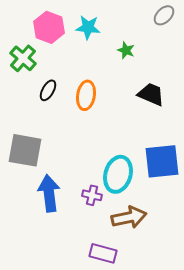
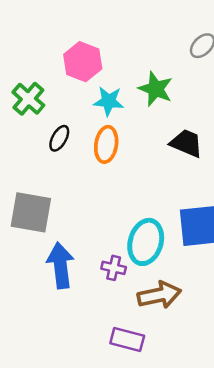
pink hexagon: (49, 27) -> (83, 62), moved
cyan star: (88, 27) -> (109, 101), moved
green star: (126, 50) -> (156, 89), size x1.6

